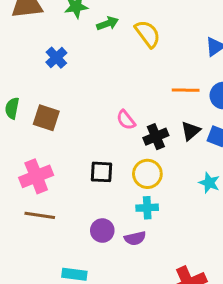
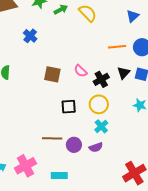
brown square: (46, 118) -> (52, 74), moved
pink cross: (36, 176) -> (25, 166), moved
cyan cross: (147, 208) -> (101, 126), turned -32
brown line: (40, 215) -> (52, 138), moved

